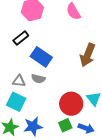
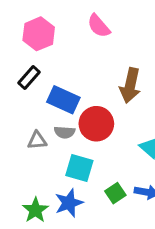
cyan square: (16, 102) -> (79, 168), moved
red circle: (71, 104) -> (96, 124), moved

